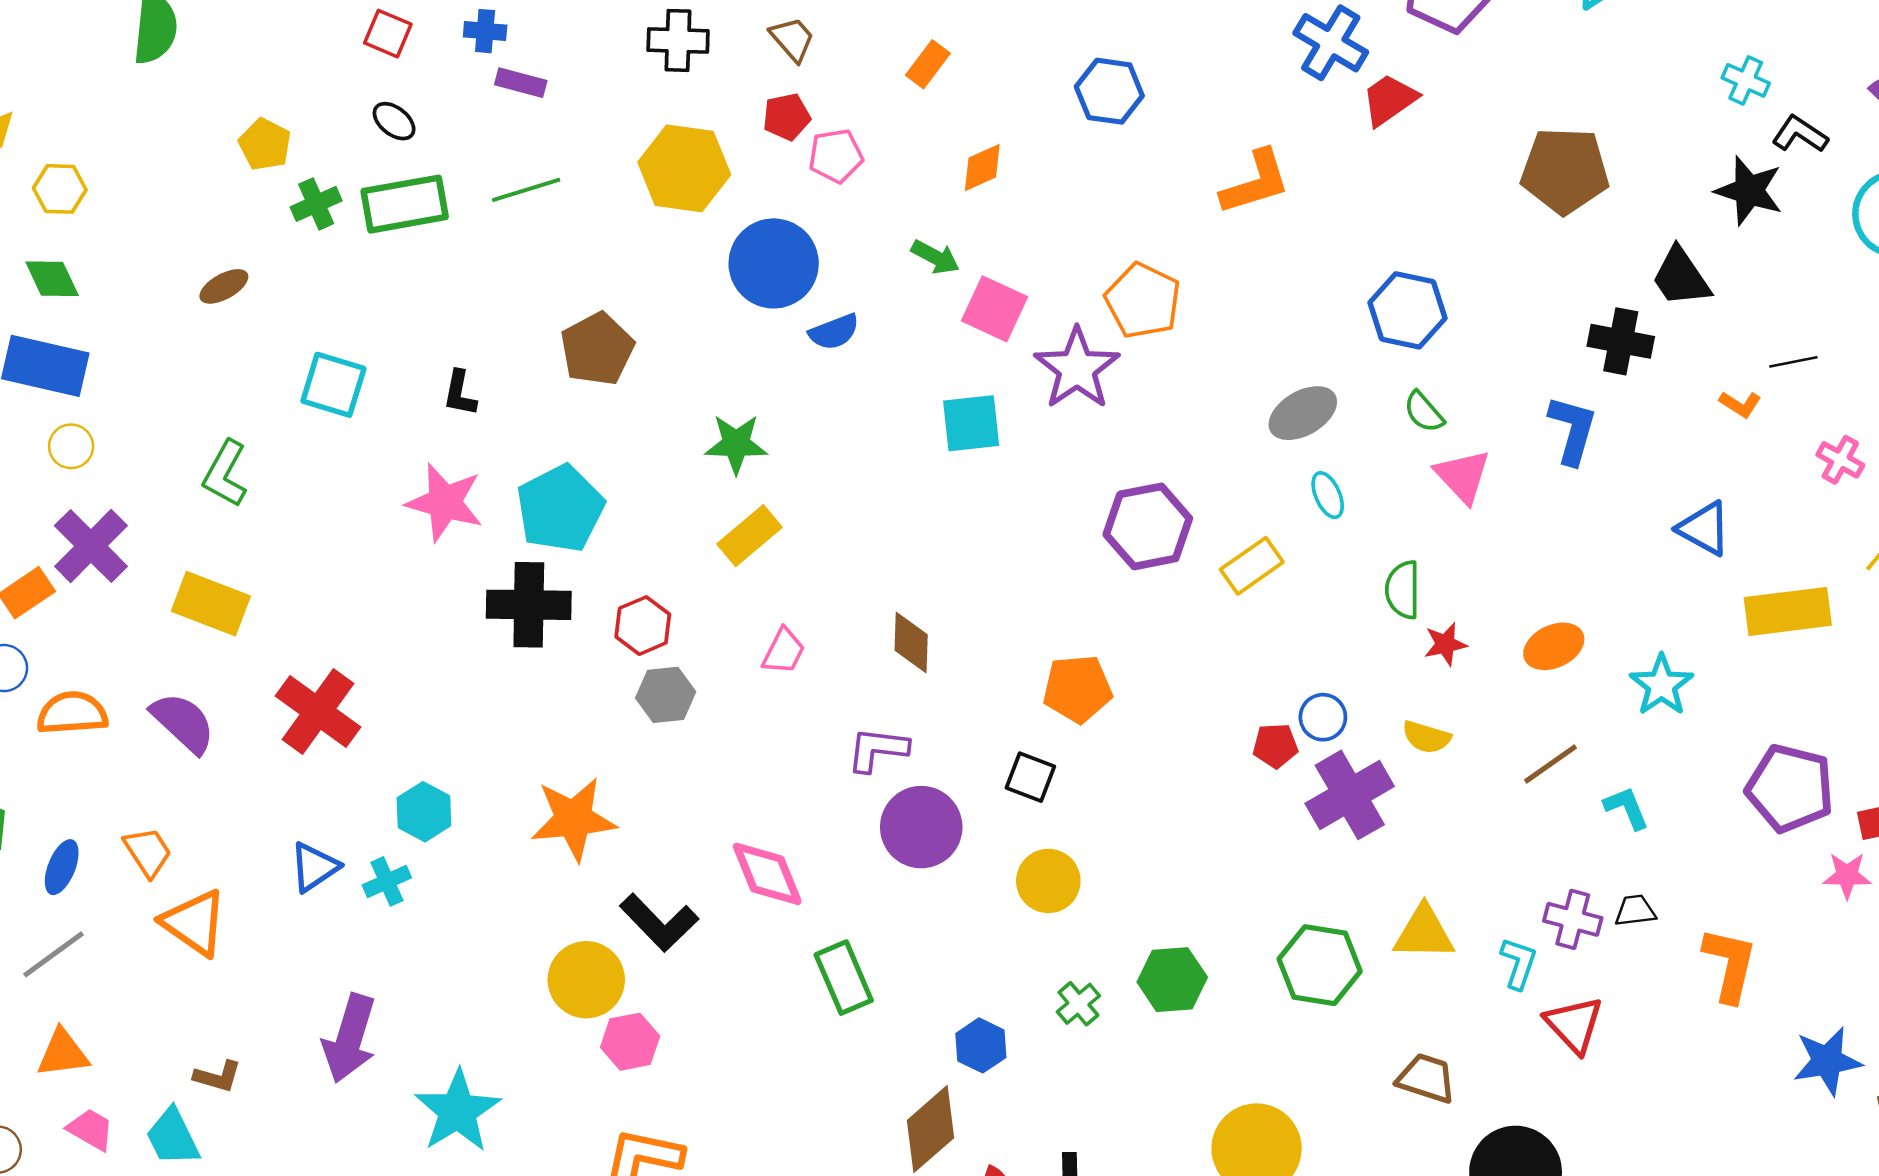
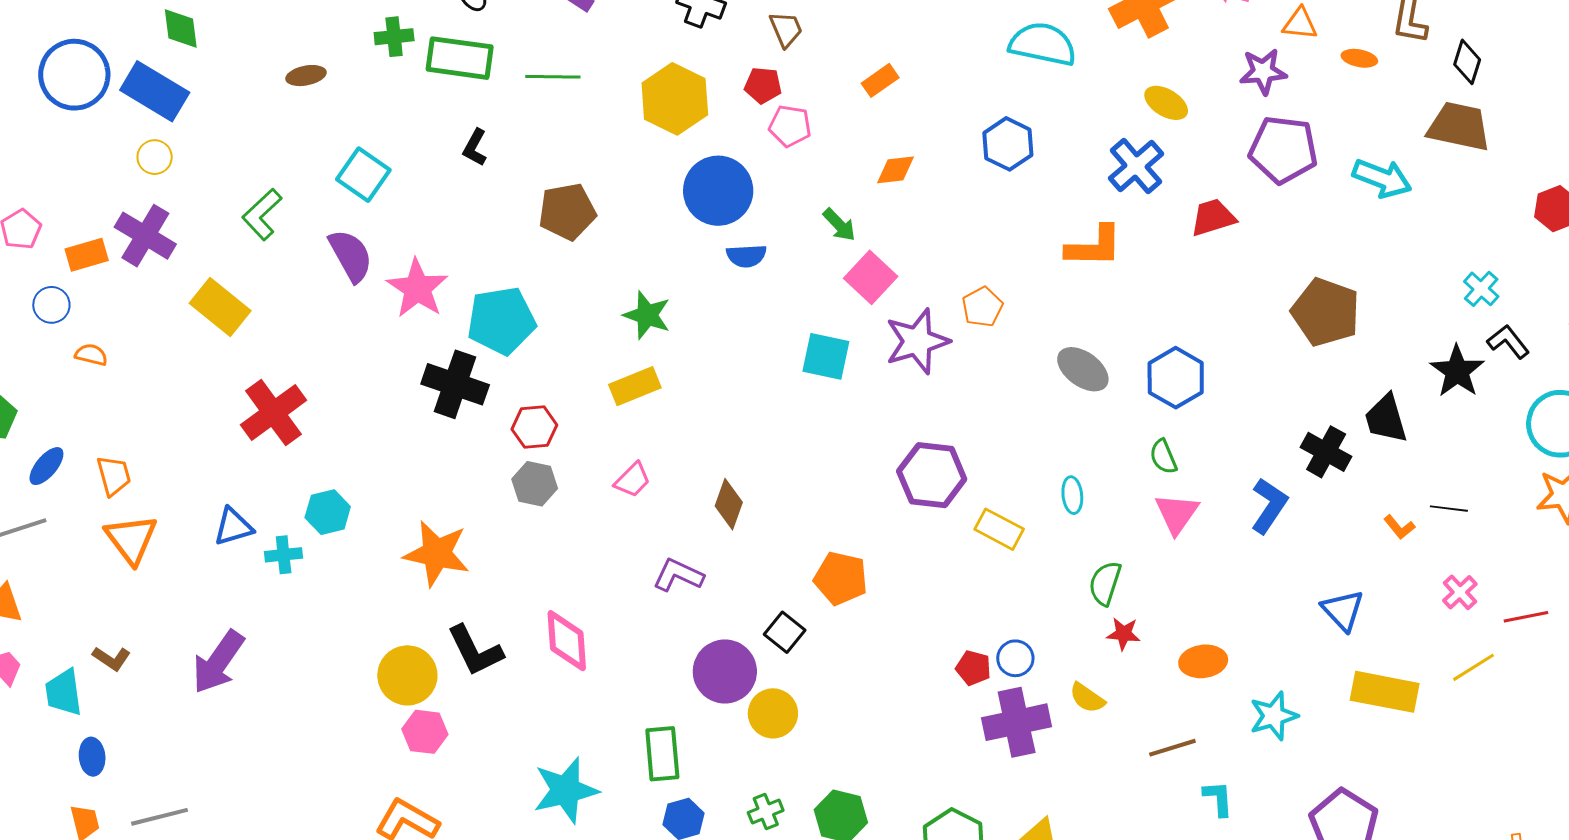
blue cross: (1331, 43) -> (1136, 166), moved
orange pentagon: (1143, 301) -> (982, 307), size x0.7
black L-shape: (460, 393) -> (475, 148), moved
gray ellipse: (1303, 413) -> (1083, 369), moved, turned 48
purple cross: (91, 546) -> (145, 236), turned -32
yellow rectangle: (1252, 566) -> (999, 529), turned 45
orange semicircle: (72, 713) -> (91, 355), size x0.6
purple semicircle: (183, 723) -> (351, 256), moved
purple circle: (921, 827) -> (725, 671), moved
green rectangle: (844, 978) -> (662, 754), moved
cyan star: (458, 1111) -> (566, 790), moved

